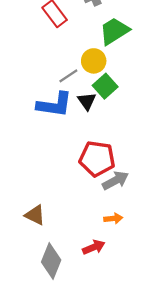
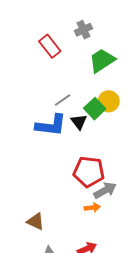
yellow circle: (94, 61) -> (109, 101), moved
orange arrow: (113, 218) -> (92, 208), moved

